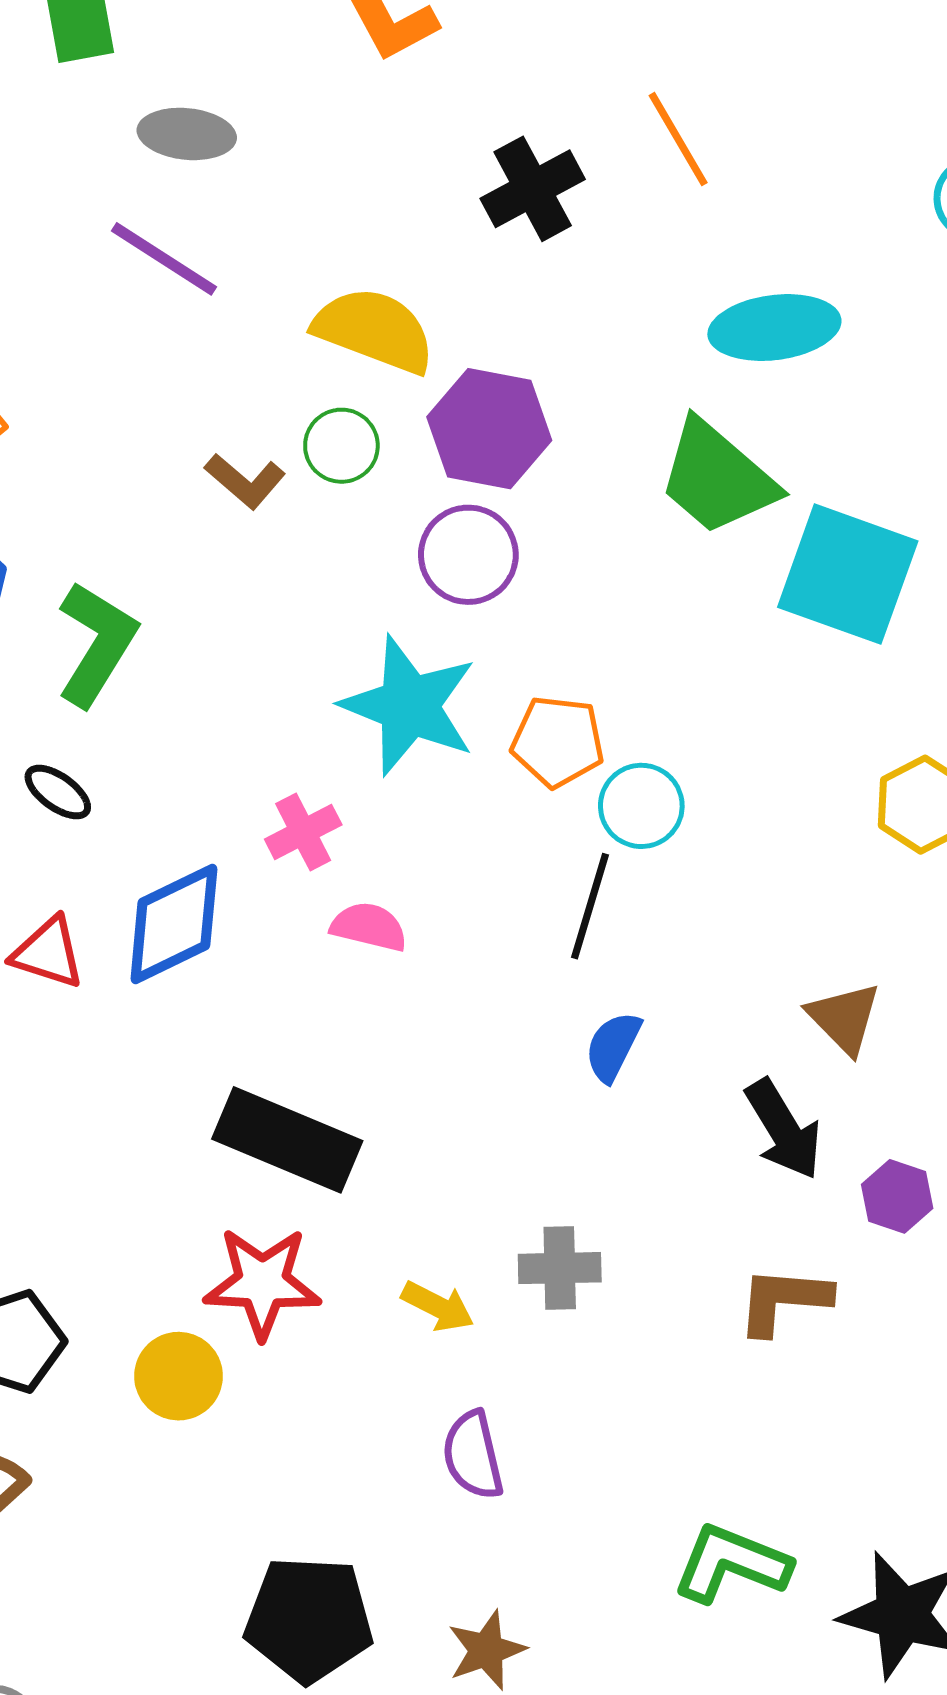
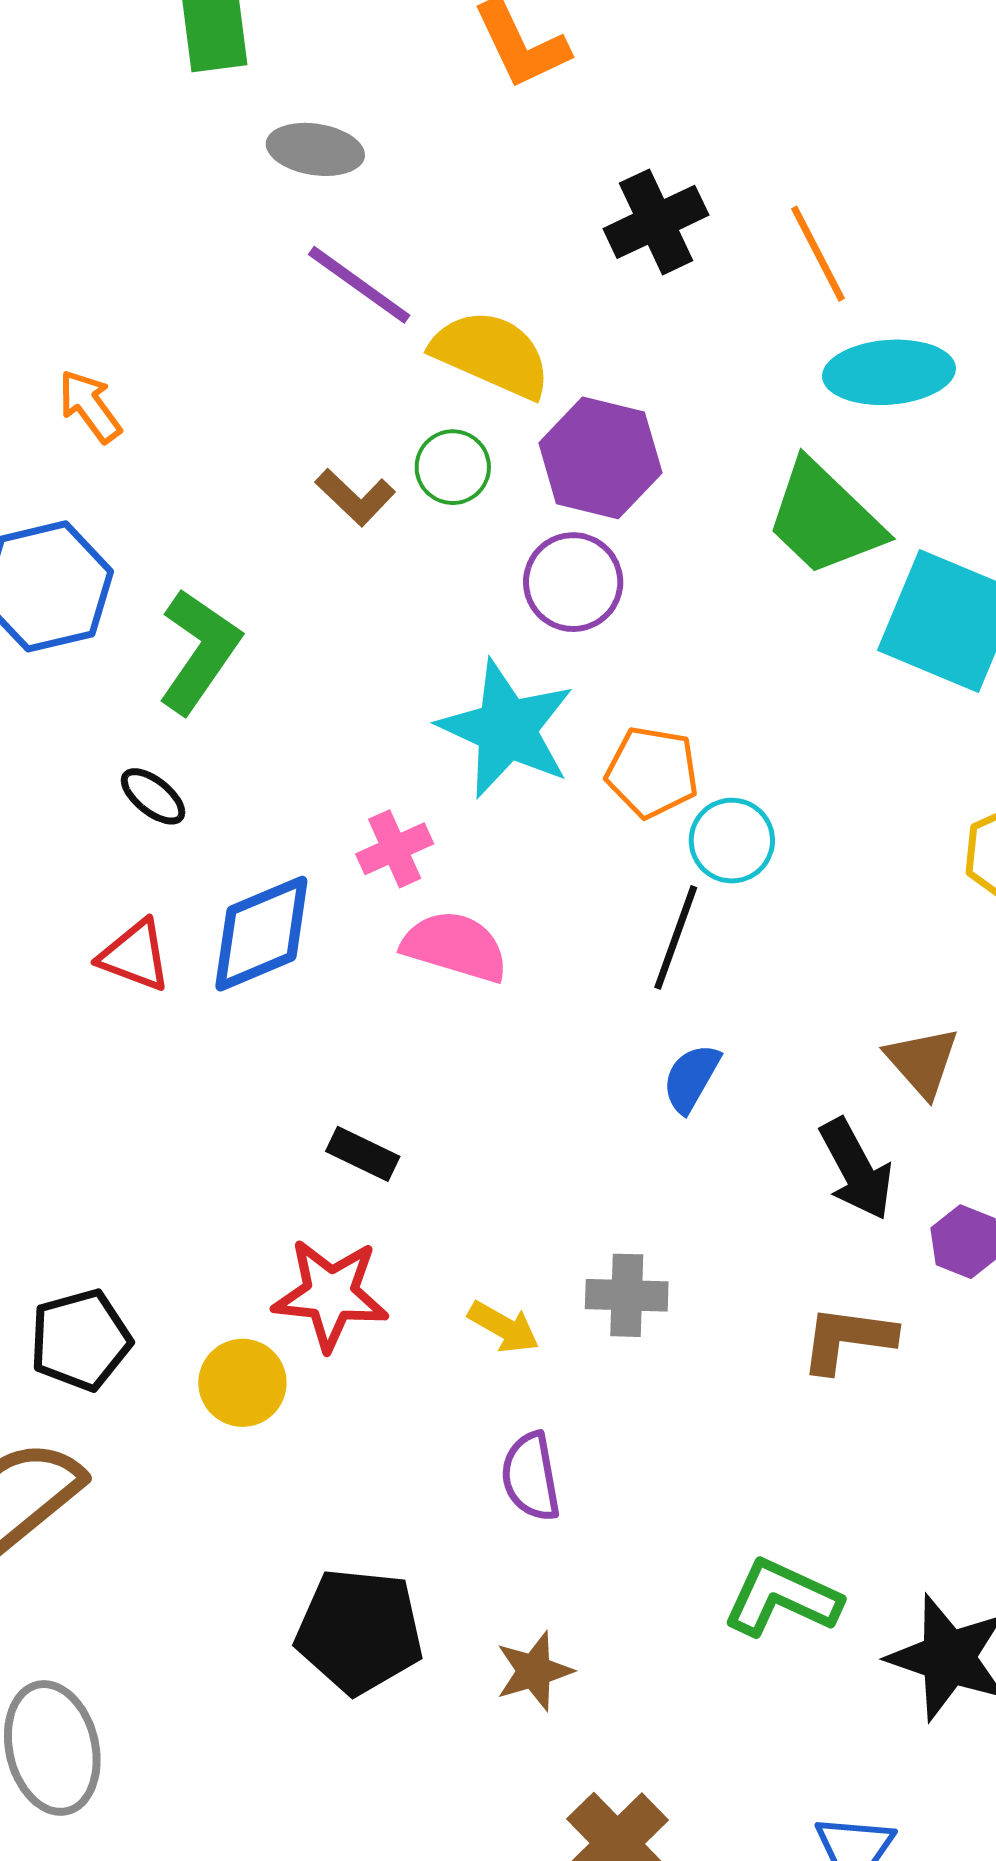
orange line: (678, 139) -> (818, 254), moved
purple line: (164, 259) -> (359, 285), moved
pink semicircle: (369, 927) -> (455, 946), size x1.4
black rectangle: (287, 1140) -> (363, 1154), size x0.5

